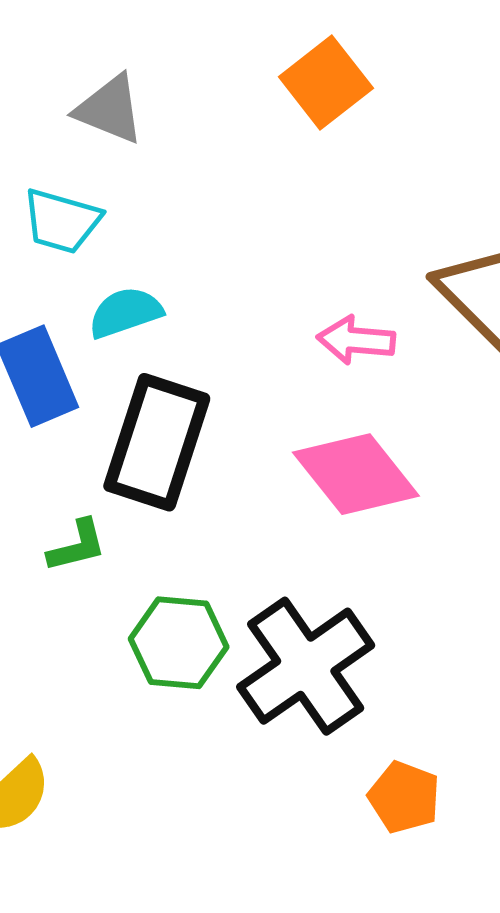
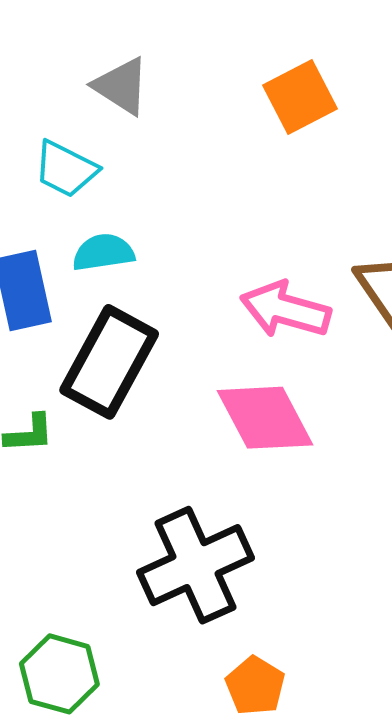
pink arrow: (356, 340) -> (285, 310), size x1.4
green hexagon: (179, 643) -> (59, 674), moved

